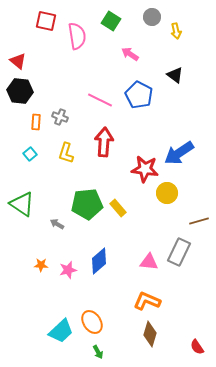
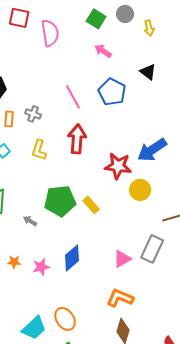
green square: (111, 21) -> (96, 19), moved
pink line: (100, 100) -> (73, 97), turned 35
pink triangle: (149, 262) -> (122, 259), turned -36

